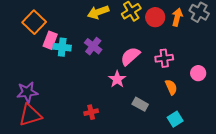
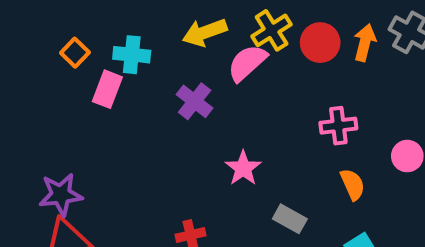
orange square: (34, 22) -> (75, 53), size x0.6
cyan cross: (62, 47) -> (132, 55), moved
pink semicircle: (130, 56) -> (247, 63), moved

